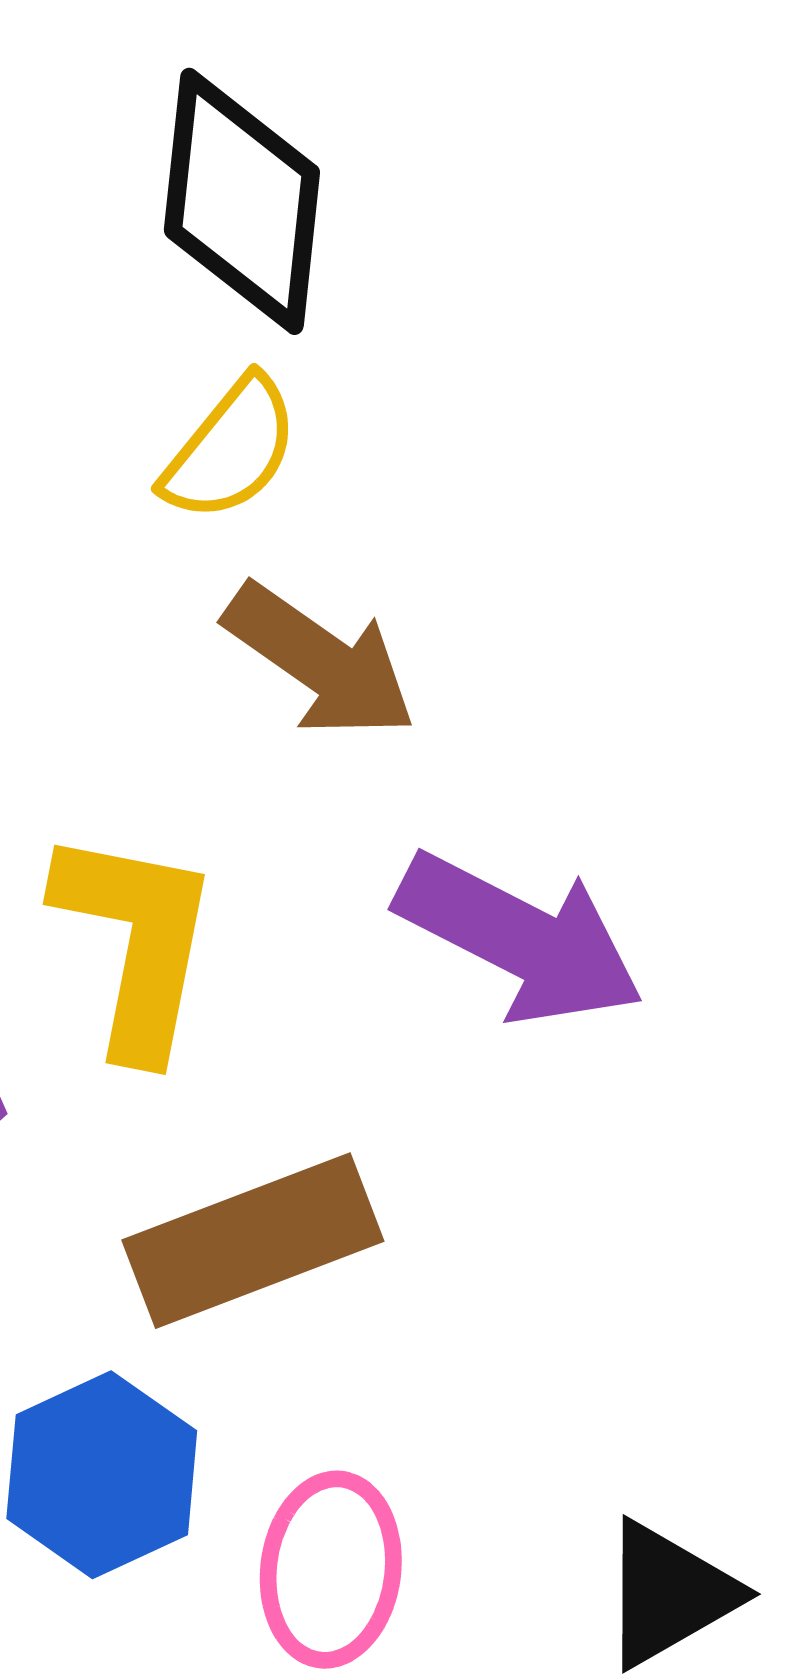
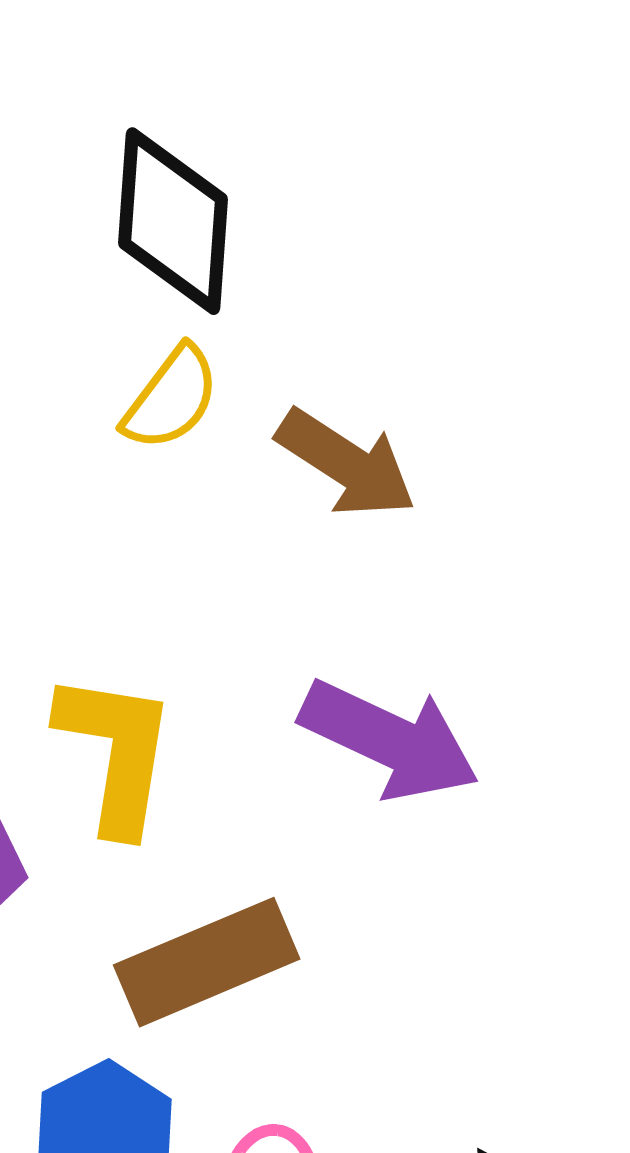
brown arrow: (320, 661) -> (346, 464), moved

